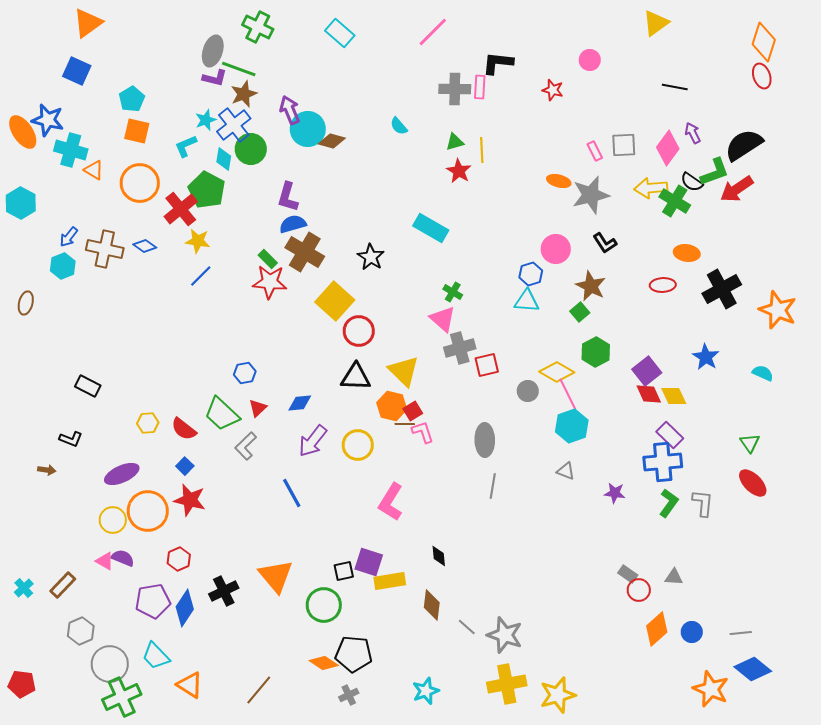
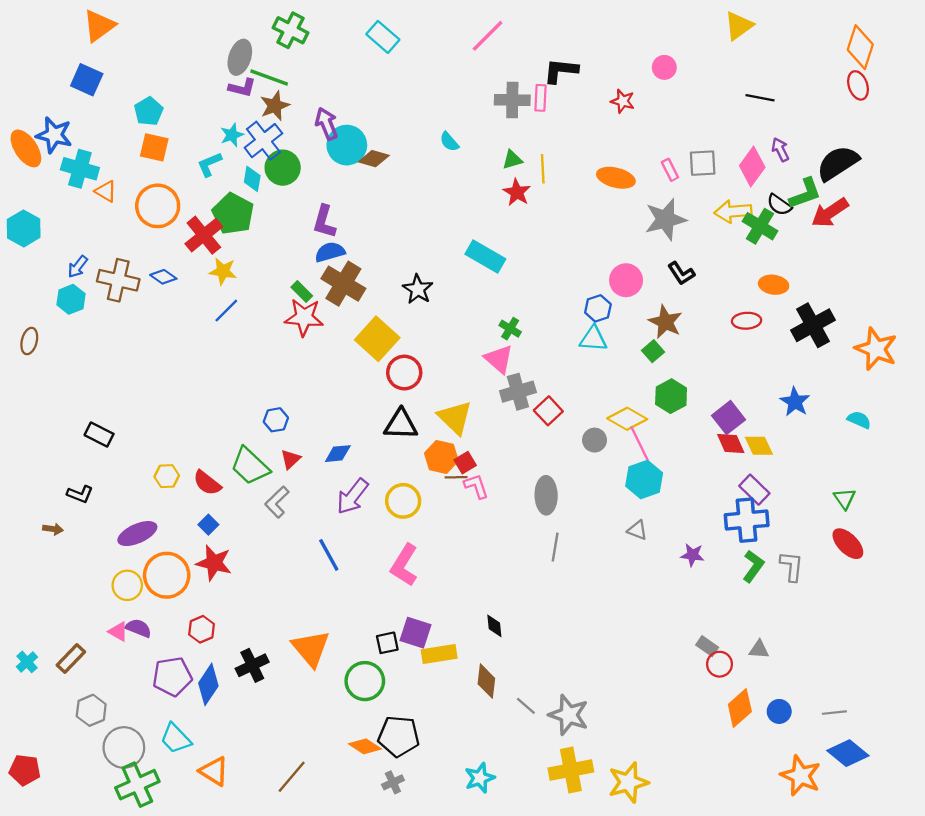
orange ellipse: (559, 181) -> (616, 178), moved, size x1.4
red square: (487, 365) -> (548, 411), turned -30
pink L-shape: (391, 502) -> (404, 565), moved

